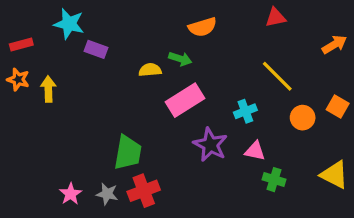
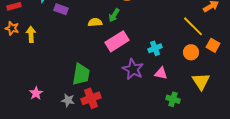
green arrow: (180, 59) -> (114, 15), turned 104
yellow line: (277, 76) -> (193, 26), moved
yellow triangle: (334, 175) -> (201, 81), moved, turned 30
green cross: (274, 180) -> (173, 99), moved
pink star: (71, 194) -> (36, 93), moved

